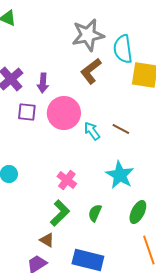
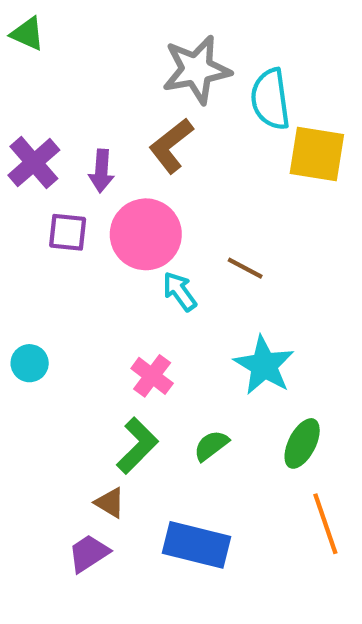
brown L-shape: (91, 71) -> (171, 146), moved
brown line: (121, 129) -> (245, 268), moved
cyan arrow: (92, 131) -> (180, 291), moved
green semicircle: (95, 213) -> (211, 446), turned 30

